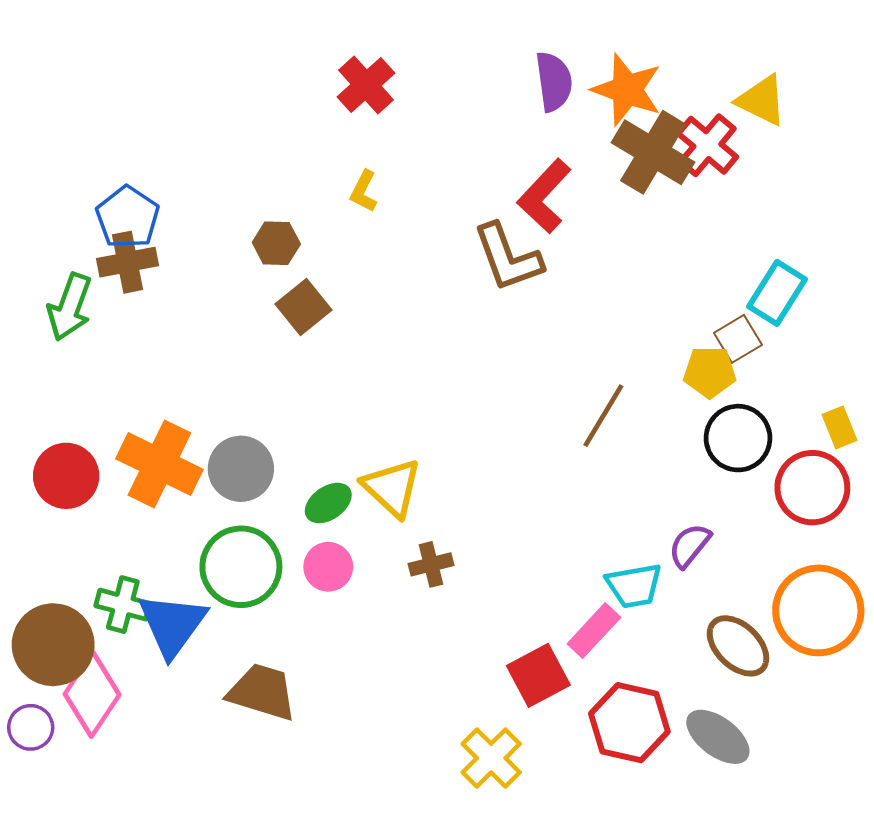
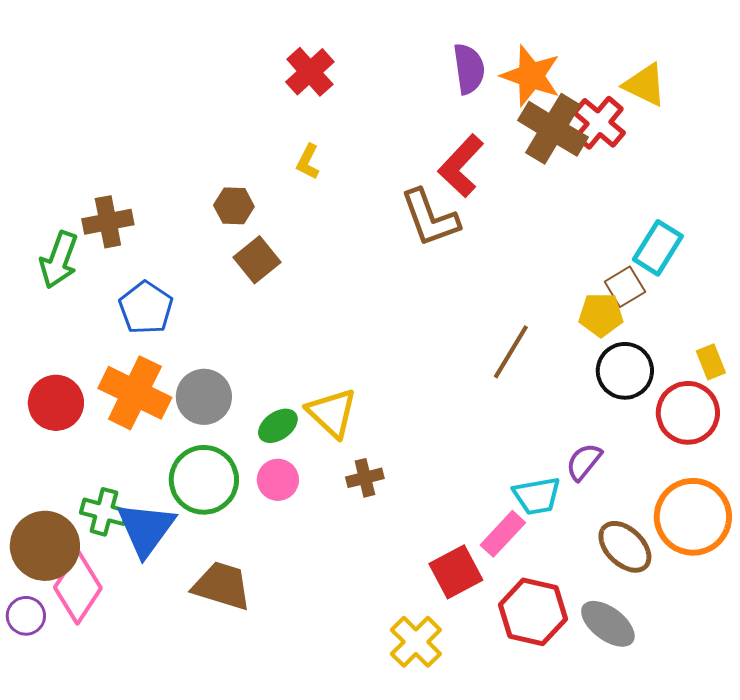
blue pentagon: (128, 217) -> (146, 308), moved

